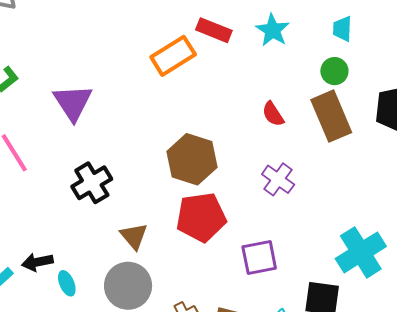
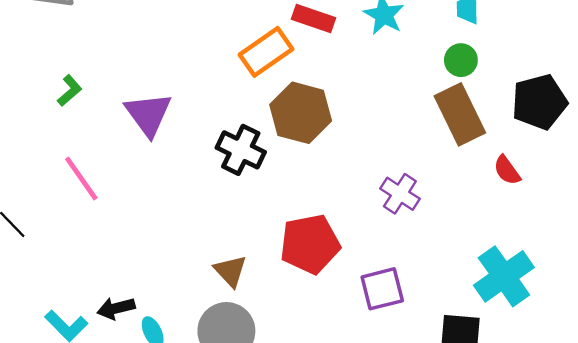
red semicircle: (273, 114) -> (507, 170), moved
brown hexagon: (192, 159) -> (301, 113), moved
black cross: (92, 183) -> (241, 150), moved, turned -30

